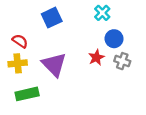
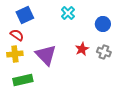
cyan cross: (102, 13) -> (68, 13), moved
blue square: (52, 18) -> (25, 15), moved
blue circle: (114, 39) -> (103, 24), moved

